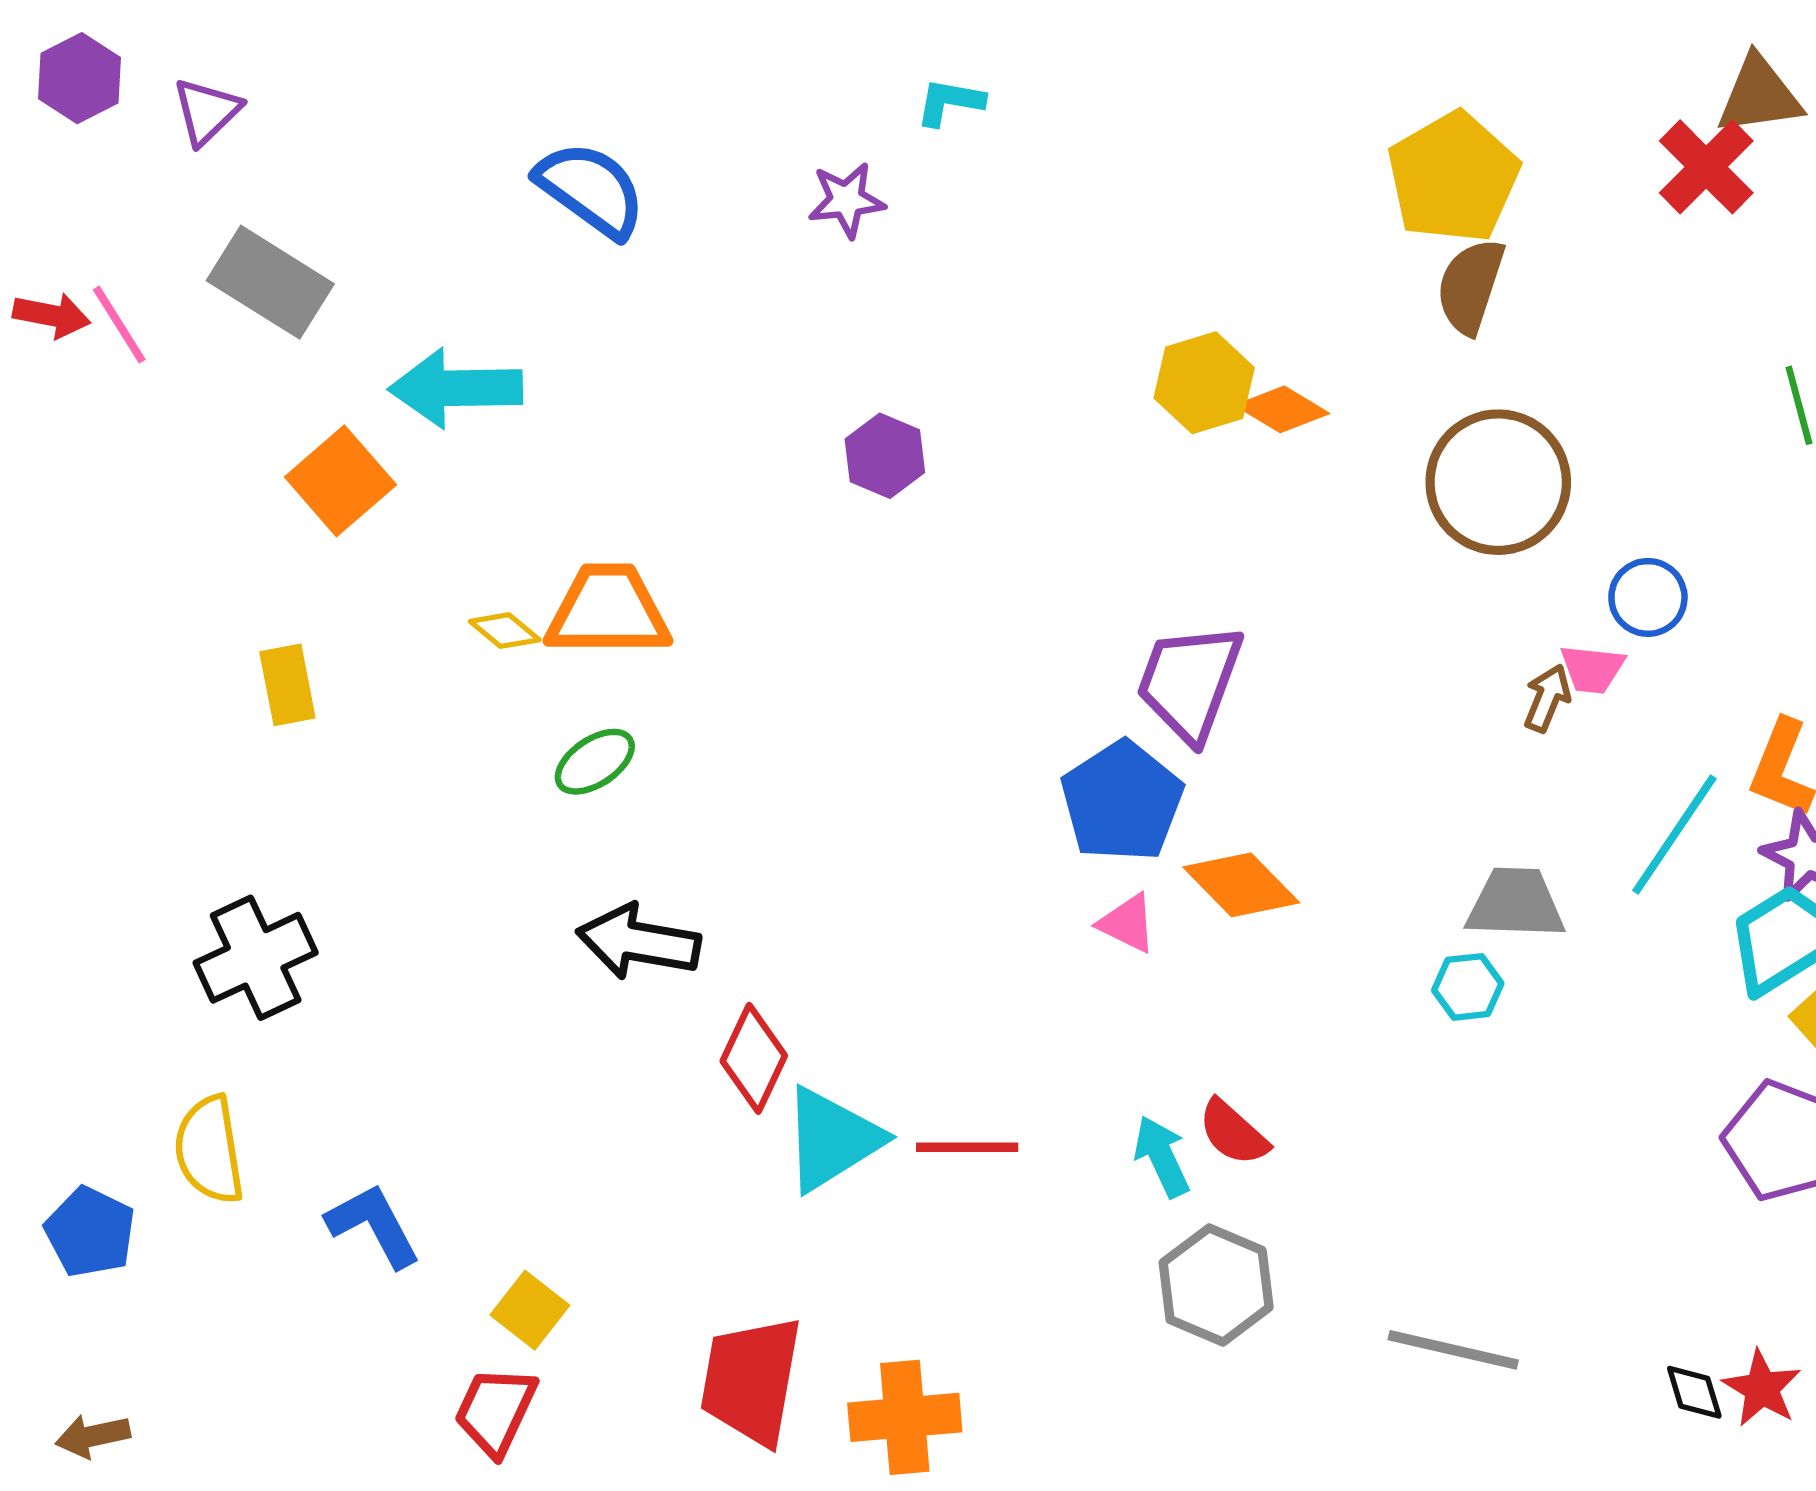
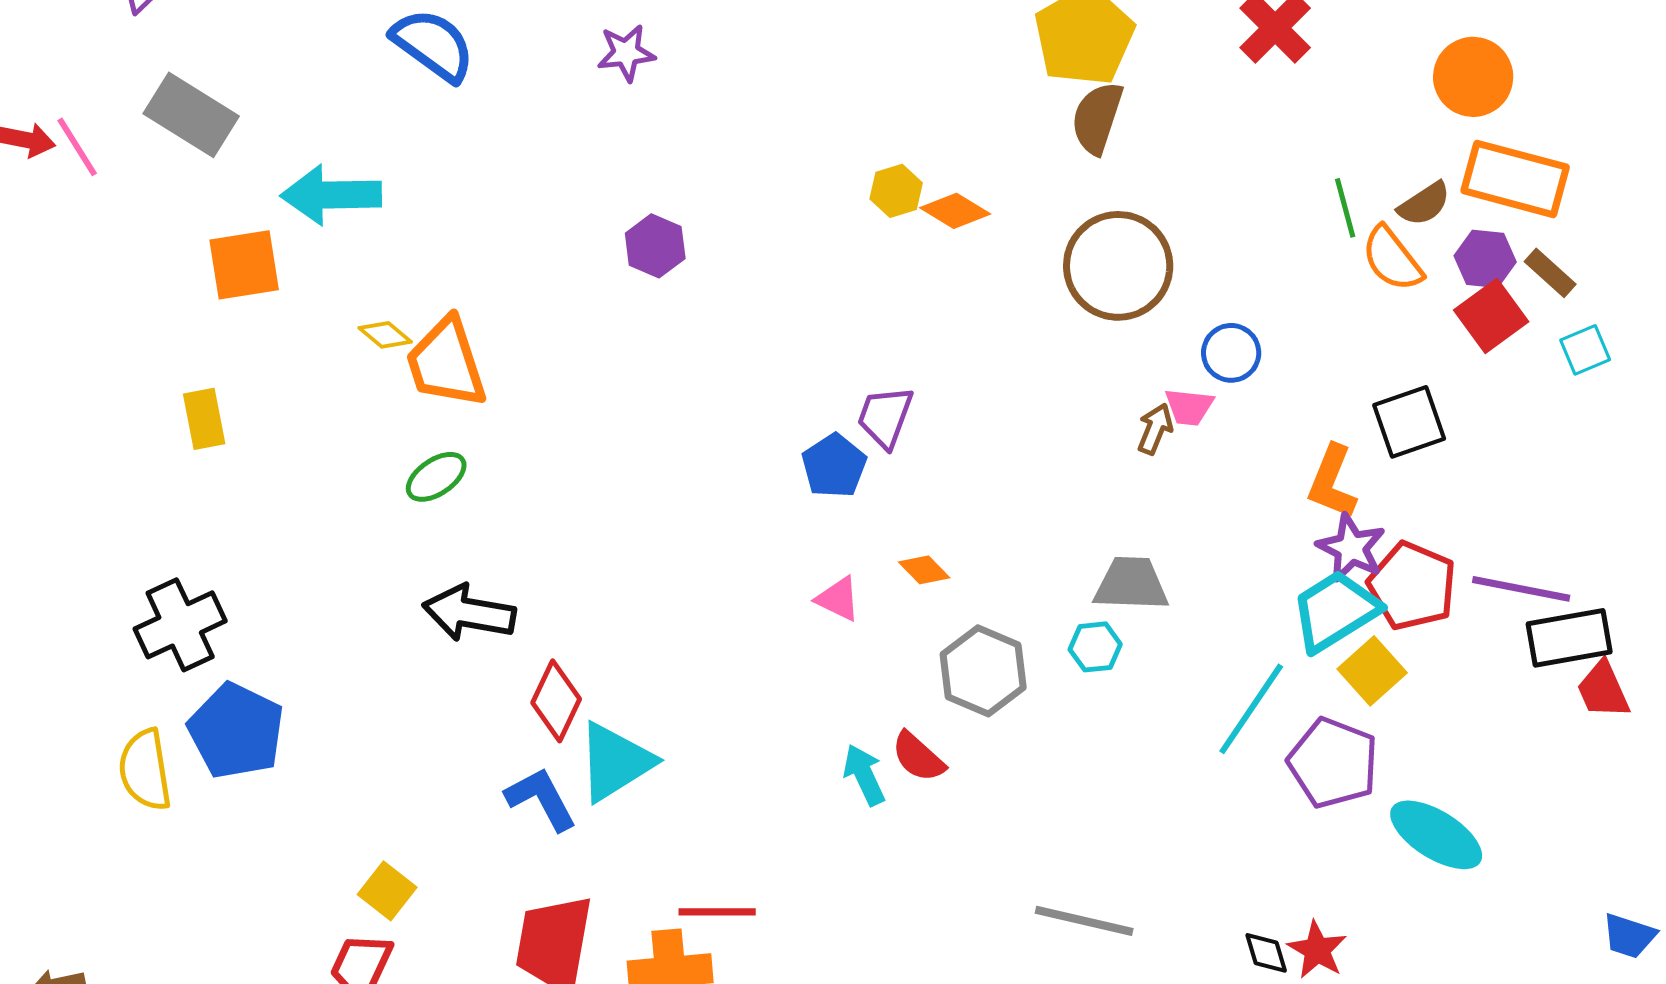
yellow hexagon: (1204, 383) -> (896, 191), size x0.7
orange square: (340, 481) -> (244, 265), turned 32
orange trapezoid: (608, 611) -> (446, 363), turned -108
yellow diamond: (505, 631) -> (385, 335), moved
purple trapezoid: (1190, 682) -> (885, 417), size x0.7
blue pentagon: (1122, 801) -> (834, 466), moved, size x0.7
cyan line: (1674, 835) -> (1251, 709), moved
orange diamond: (1241, 885) -> (924, 570), size x0.6
red line: (967, 1147) -> (717, 912), moved
blue L-shape: (374, 1225) -> (541, 799), moved
blue pentagon: (90, 1232) -> (236, 731), moved, size x1.4
gray hexagon: (1216, 1285) -> (983, 671), moved

